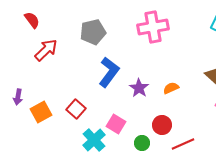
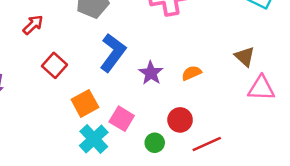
red arrow: (46, 50) -> (33, 25), size x0.7
red square: (76, 109) -> (54, 65), moved
orange square: (41, 112) -> (85, 103), moved

